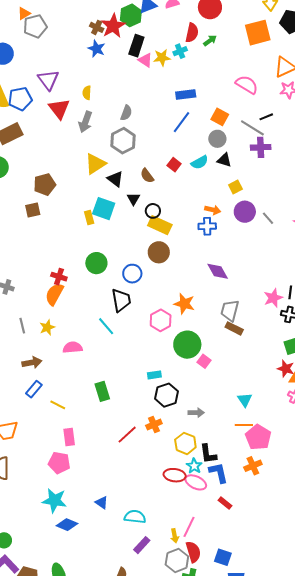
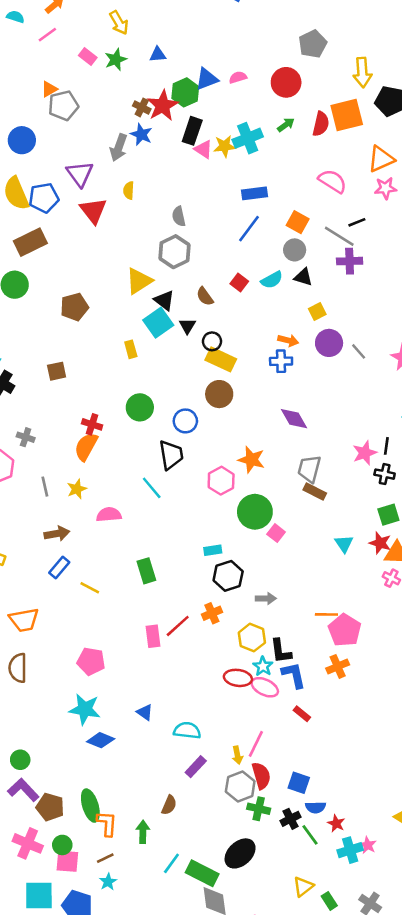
red semicircle: (192, 33) -> (321, 124), moved
cyan cross: (180, 51) -> (248, 138), size x1.6
gray semicircle: (126, 113) -> (179, 216), turned 147
gray arrow: (85, 122) -> (119, 148), moved
cyan square: (104, 209) -> (158, 323), moved, turned 35
brown square: (33, 210) -> (57, 371), moved
cyan triangle: (245, 400) -> (344, 544), moved
pink rectangle: (69, 437) -> (153, 636), moved

